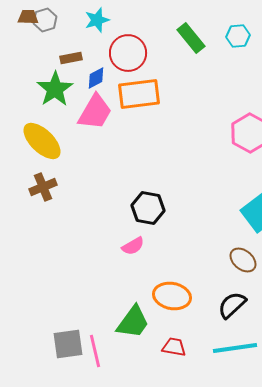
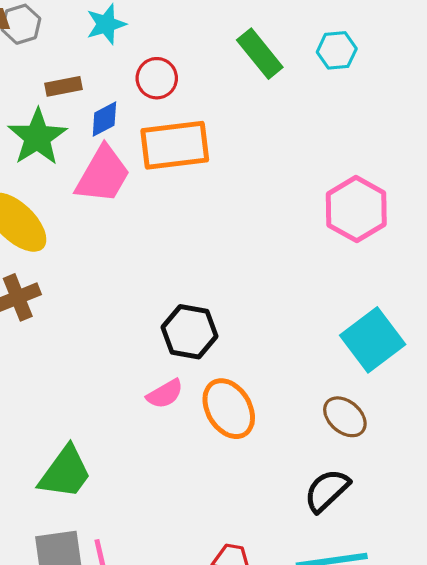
red circle: (128, 53) -> (157, 78), size x0.7
orange ellipse: (172, 296) -> (229, 409), moved, turned 48
green trapezoid: (133, 322) -> (65, 472), moved

